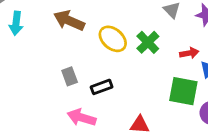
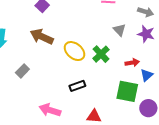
gray rectangle: (70, 76) -> (22, 71), moved, turned 64
black rectangle: (102, 87) -> (77, 86), moved

